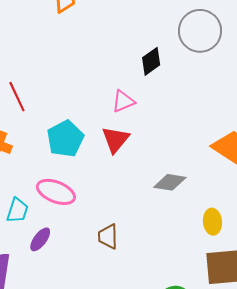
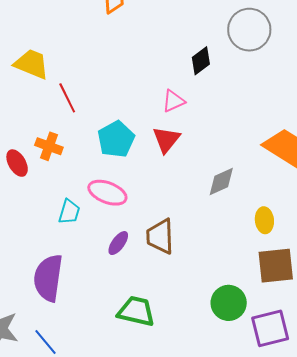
gray diamond: (170, 182) -> (221, 181), turned -32
brown trapezoid: (108, 236) -> (160, 236), size x1.4
purple ellipse: (40, 239) -> (118, 243), moved

